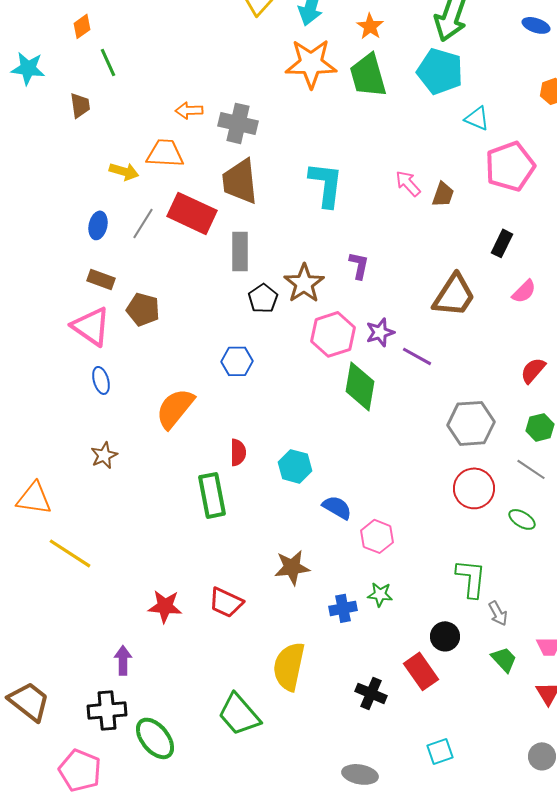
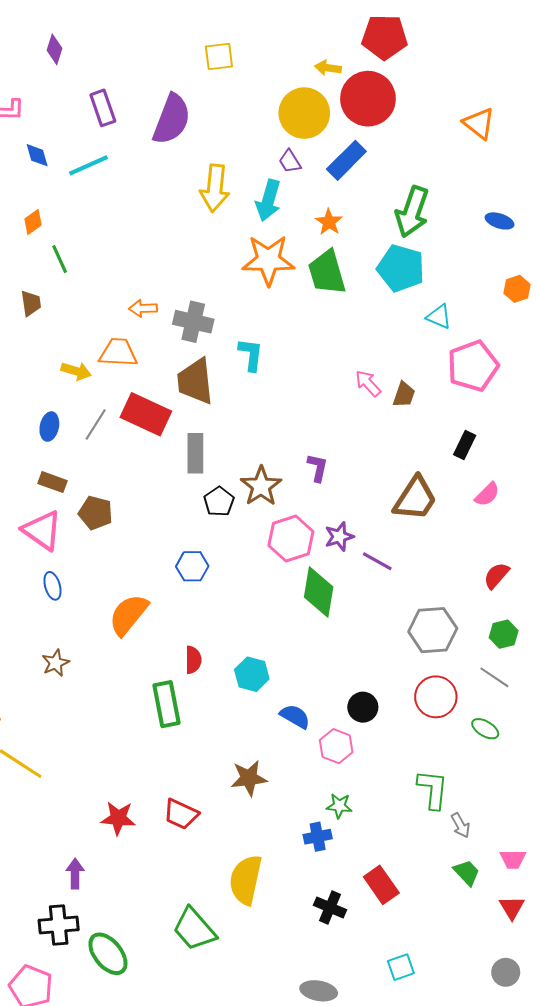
cyan L-shape: (326, 184) -> (251, 355), moved, size x0.7
blue cross: (343, 608) -> (318, 837), moved
black circle: (445, 636) -> (363, 707), moved

